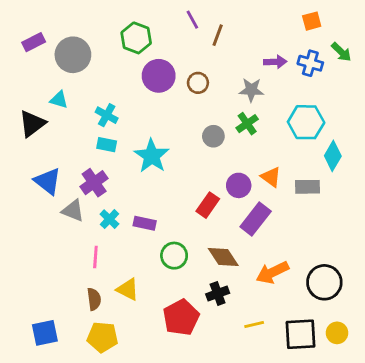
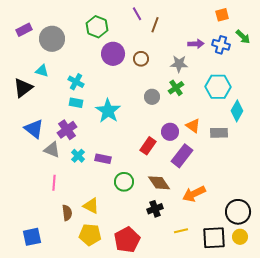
pink line: (95, 257) -> (54, 183), moved
black circle: (324, 282) -> (238, 212), moved
red pentagon: (181, 317) -> (127, 240), moved
yellow pentagon: (102, 337) -> (90, 235), moved

